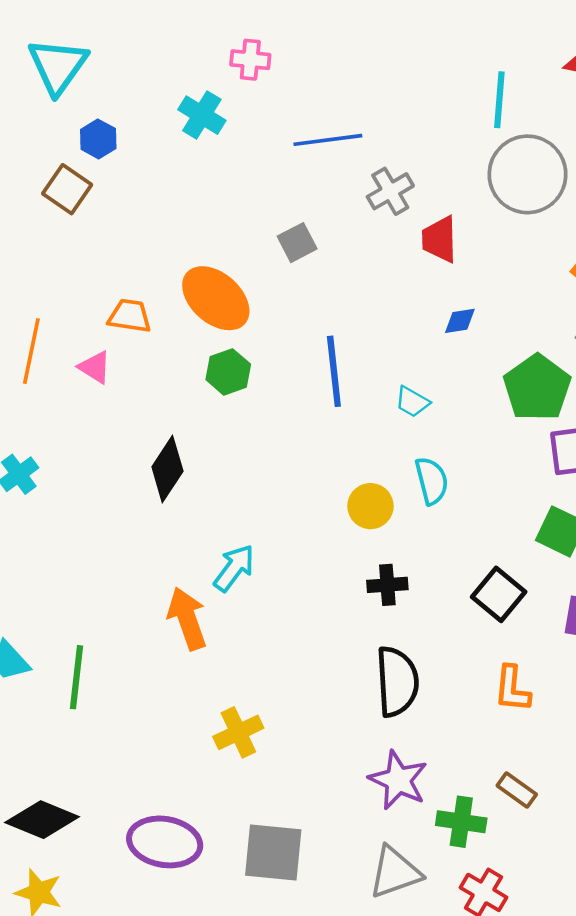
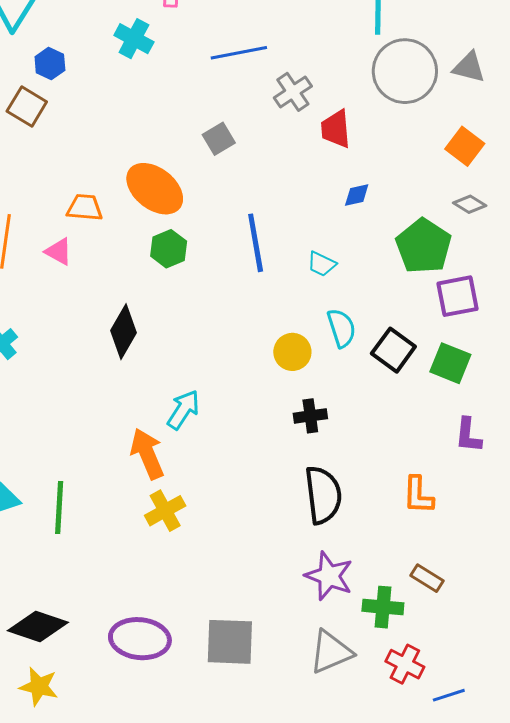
black square: (499, 594) -> (393, 350), moved
yellow cross: (238, 732) -> (165, 511), moved

